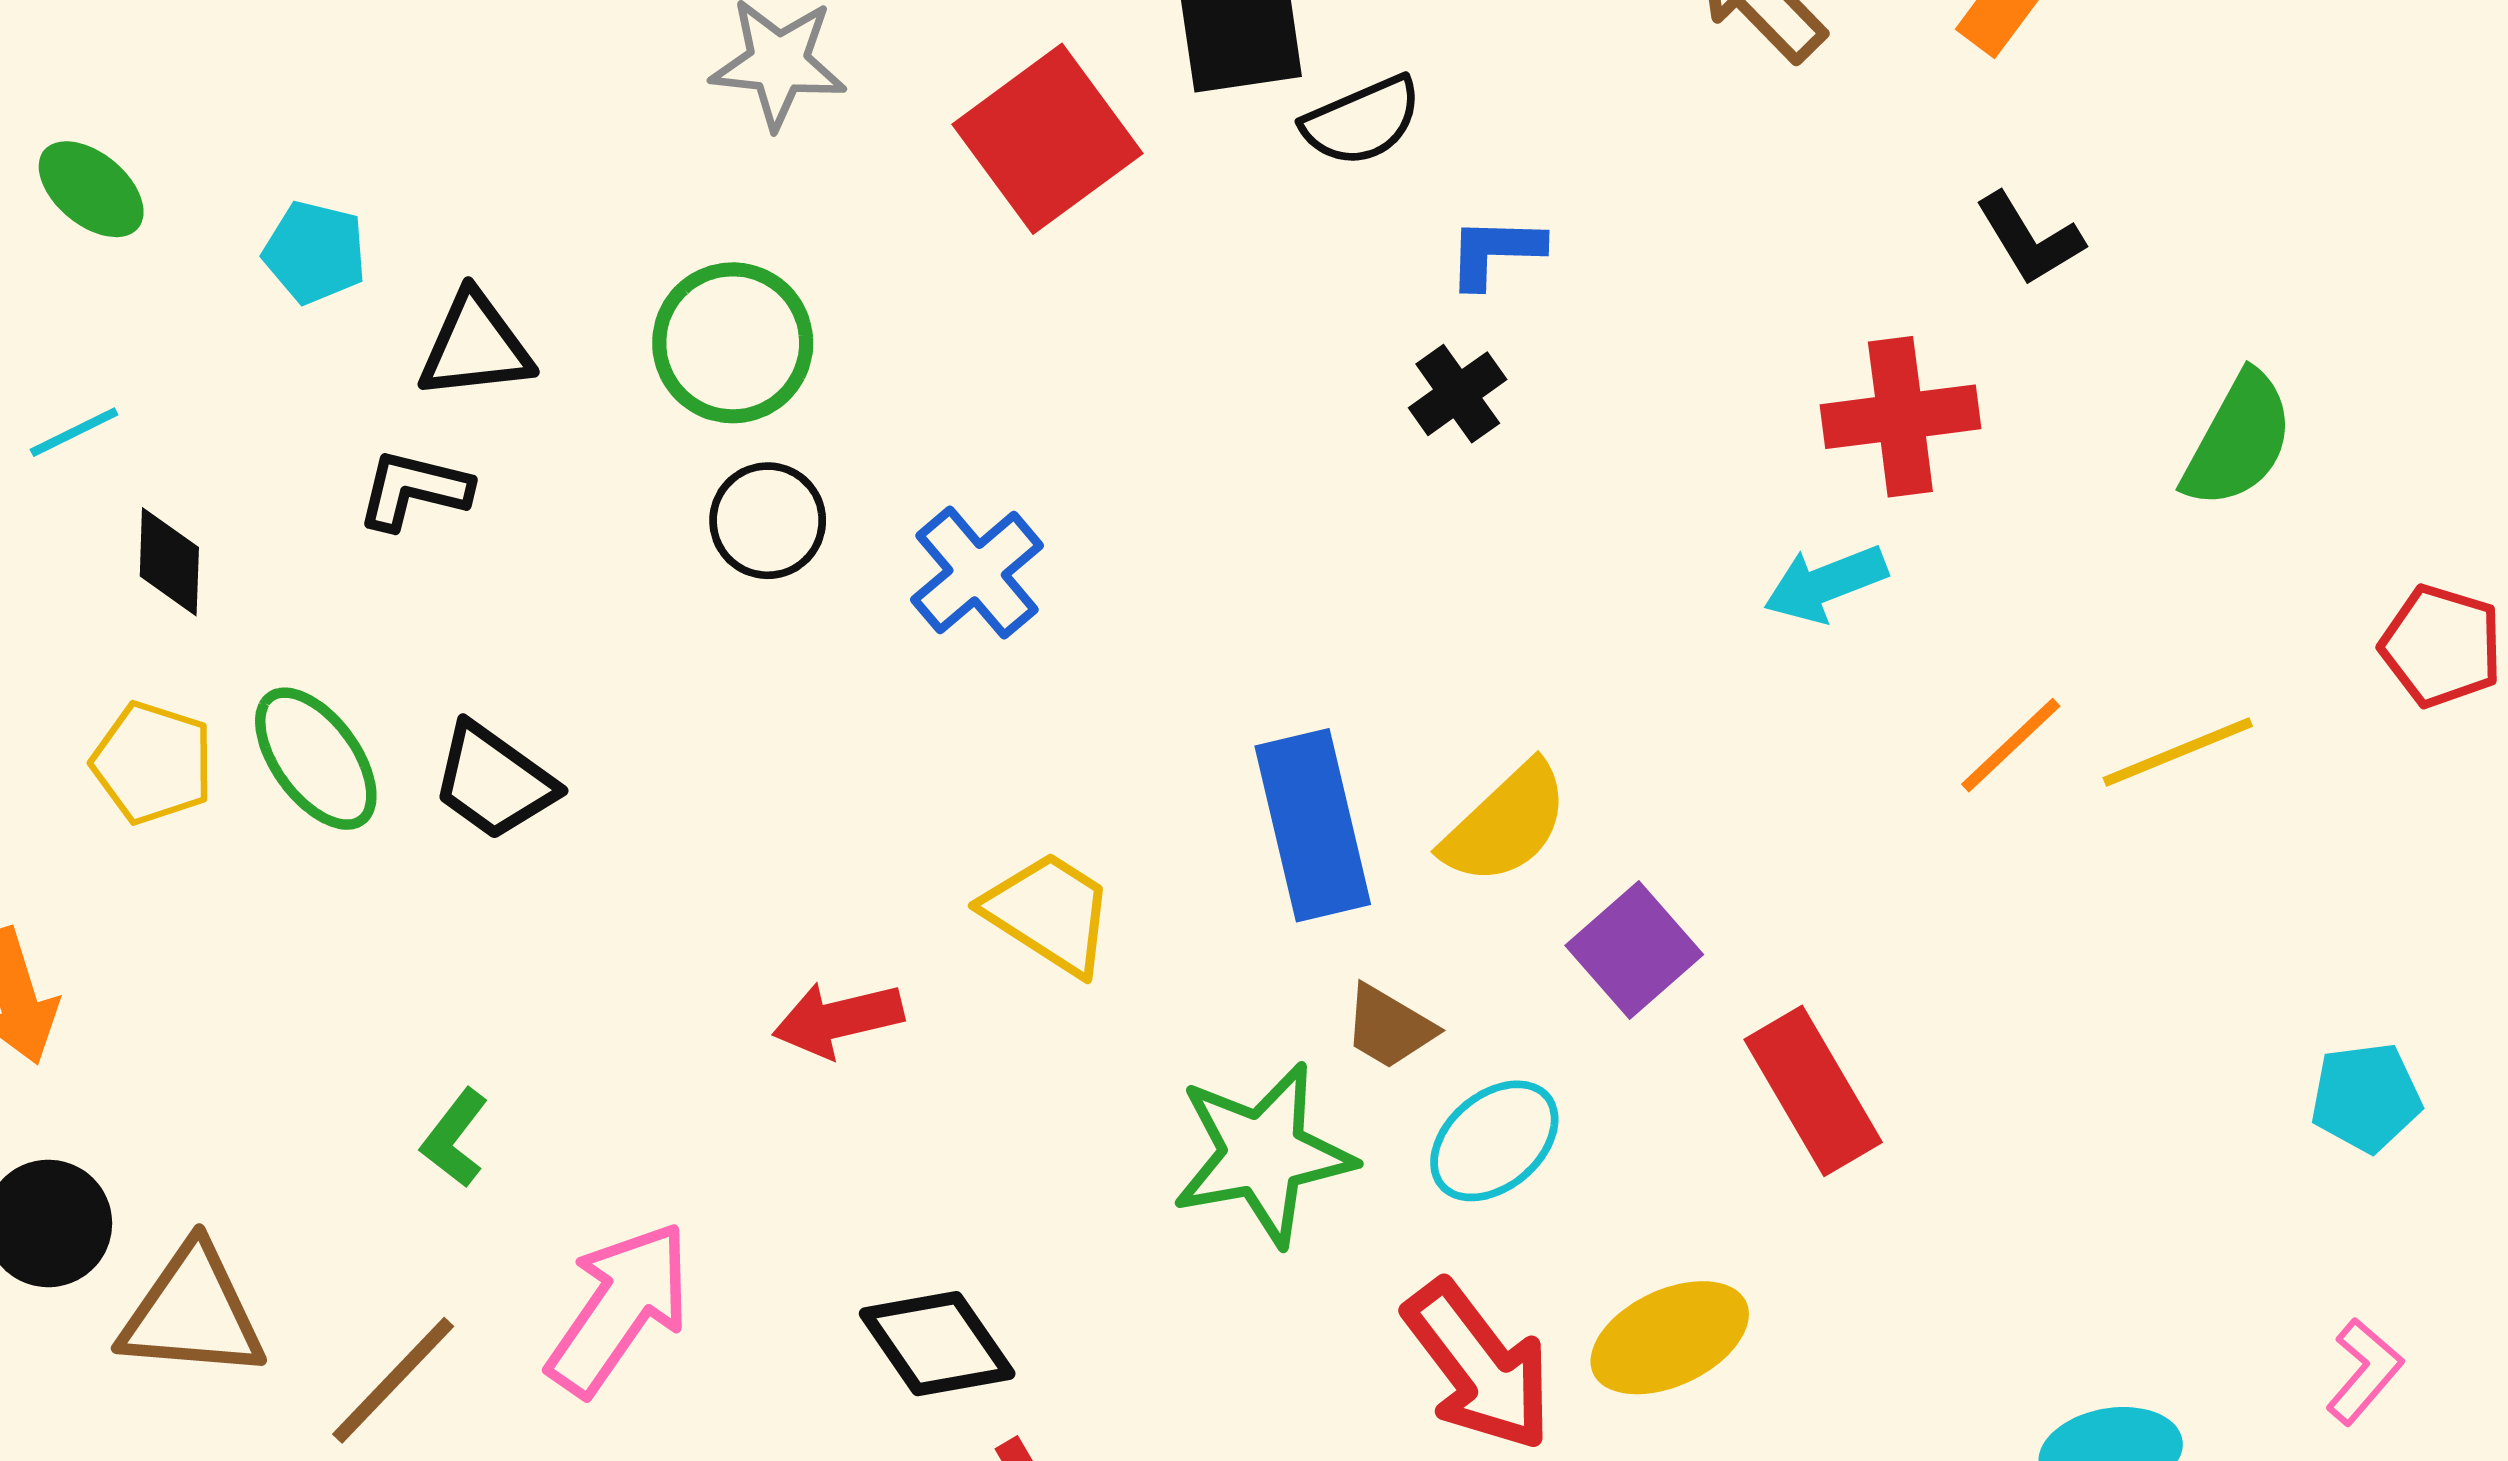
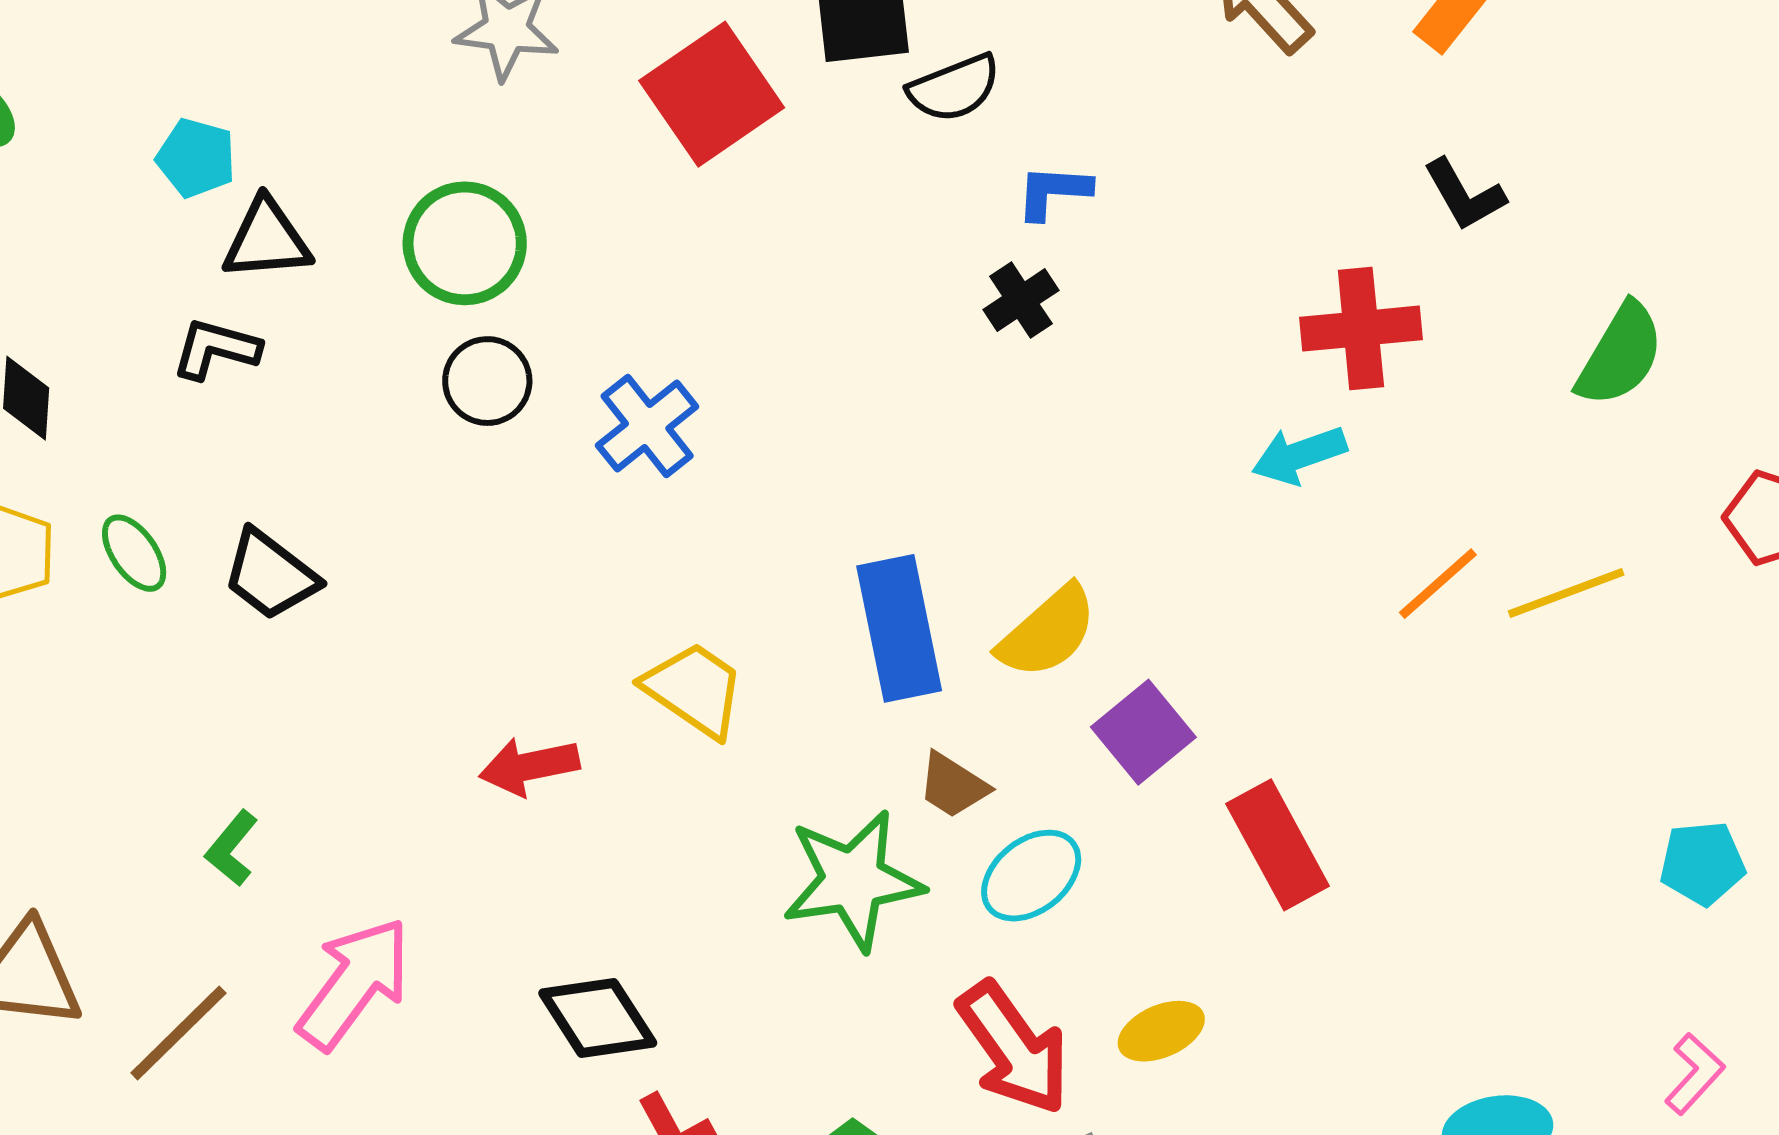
cyan pentagon: (315, 252) -> (196, 158), moved
green ellipse: (316, 759) -> (134, 553), size x0.7
yellow ellipse: (1670, 1338) -> (1161, 1031), size x0.7

